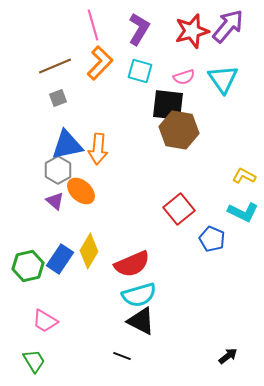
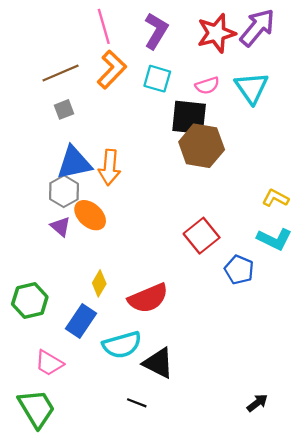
yellow diamond: (89, 251) -> (99, 283), size x0.7
blue rectangle: (60, 259) -> (81, 321), moved
cyan semicircle: (139, 295) -> (122, 345), moved
green trapezoid: (34, 361) -> (37, 409), size x1.5

